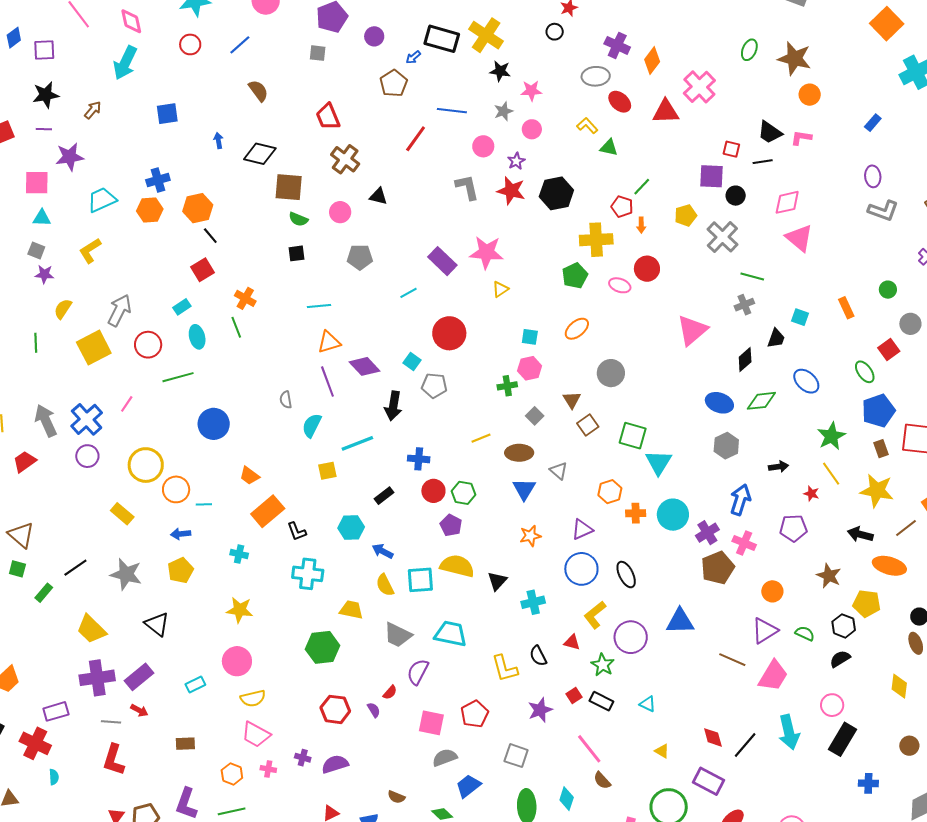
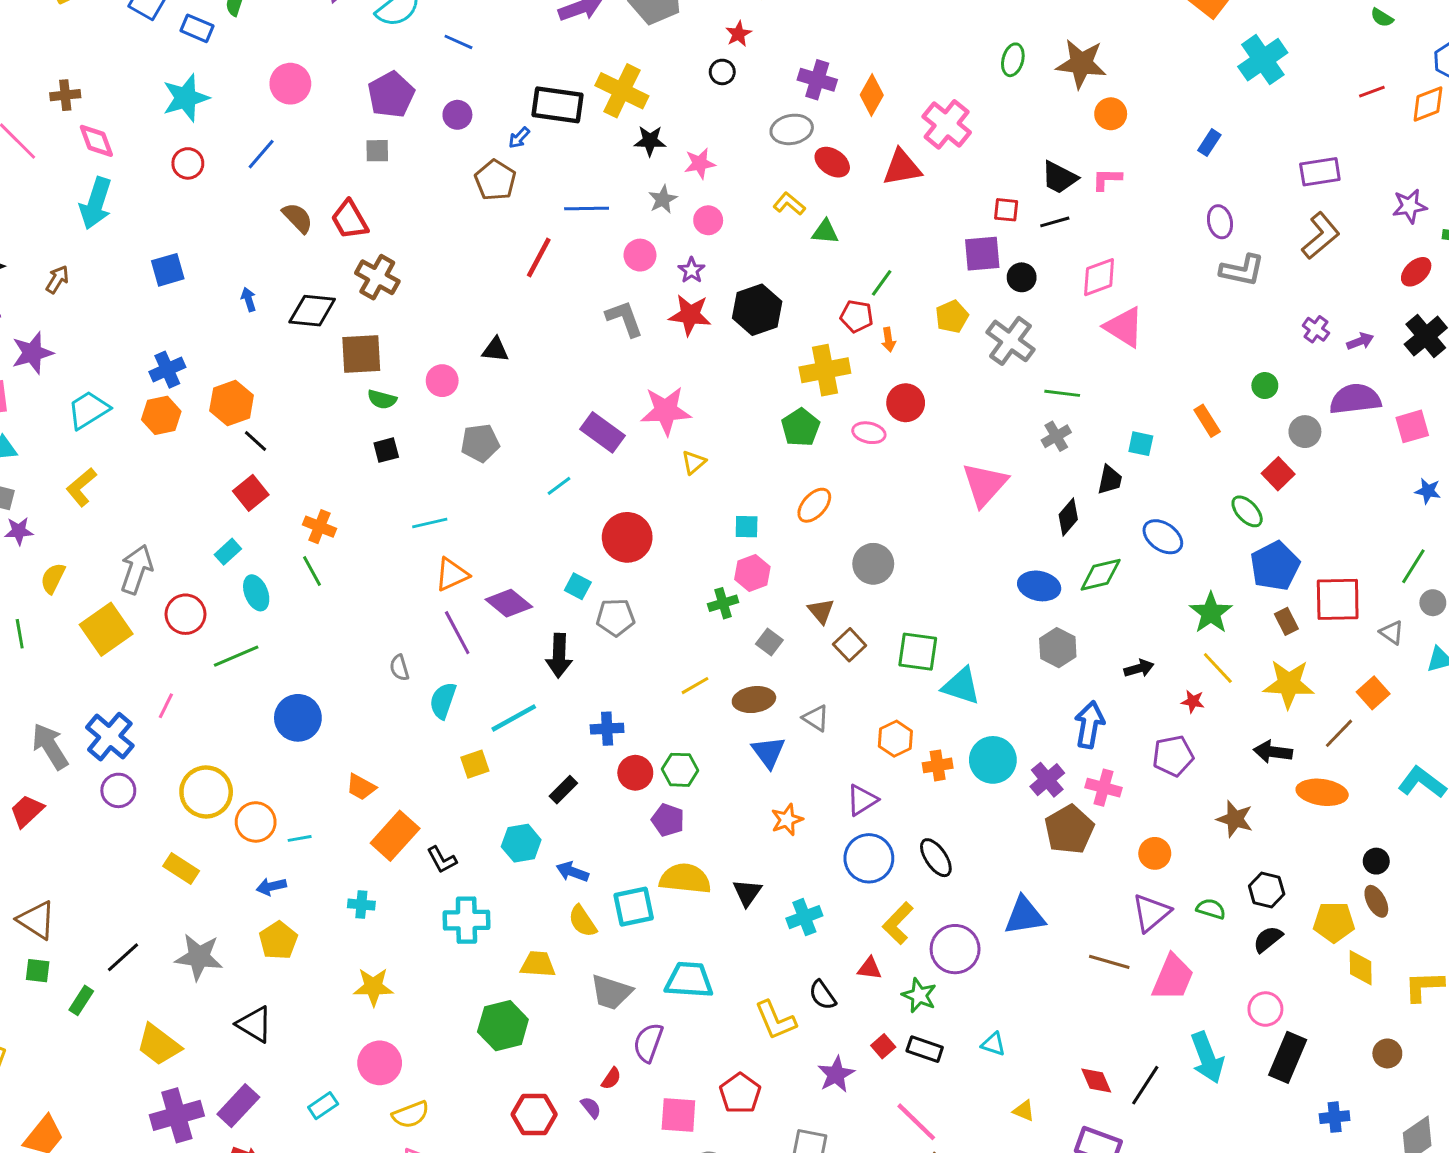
red trapezoid: (328, 117) -> (350, 220), moved
brown cross: (345, 159) -> (377, 277), moved
cyan triangle: (659, 462) -> (961, 686), turned -36
yellow pentagon: (867, 603) -> (1334, 922), moved

